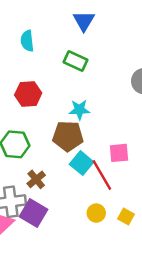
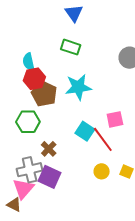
cyan semicircle: (27, 41) -> (28, 62), moved
cyan star: (79, 110) -> (78, 87), size x1.5
brown pentagon: (68, 136) -> (44, 94), moved, turned 30

